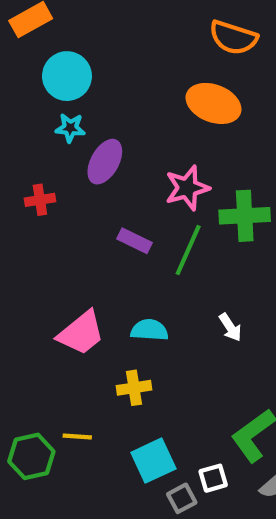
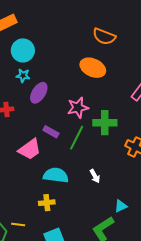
cyan semicircle: (149, 330) -> (56, 175), size x1.4
pink trapezoid: (81, 333) -> (30, 149), moved

